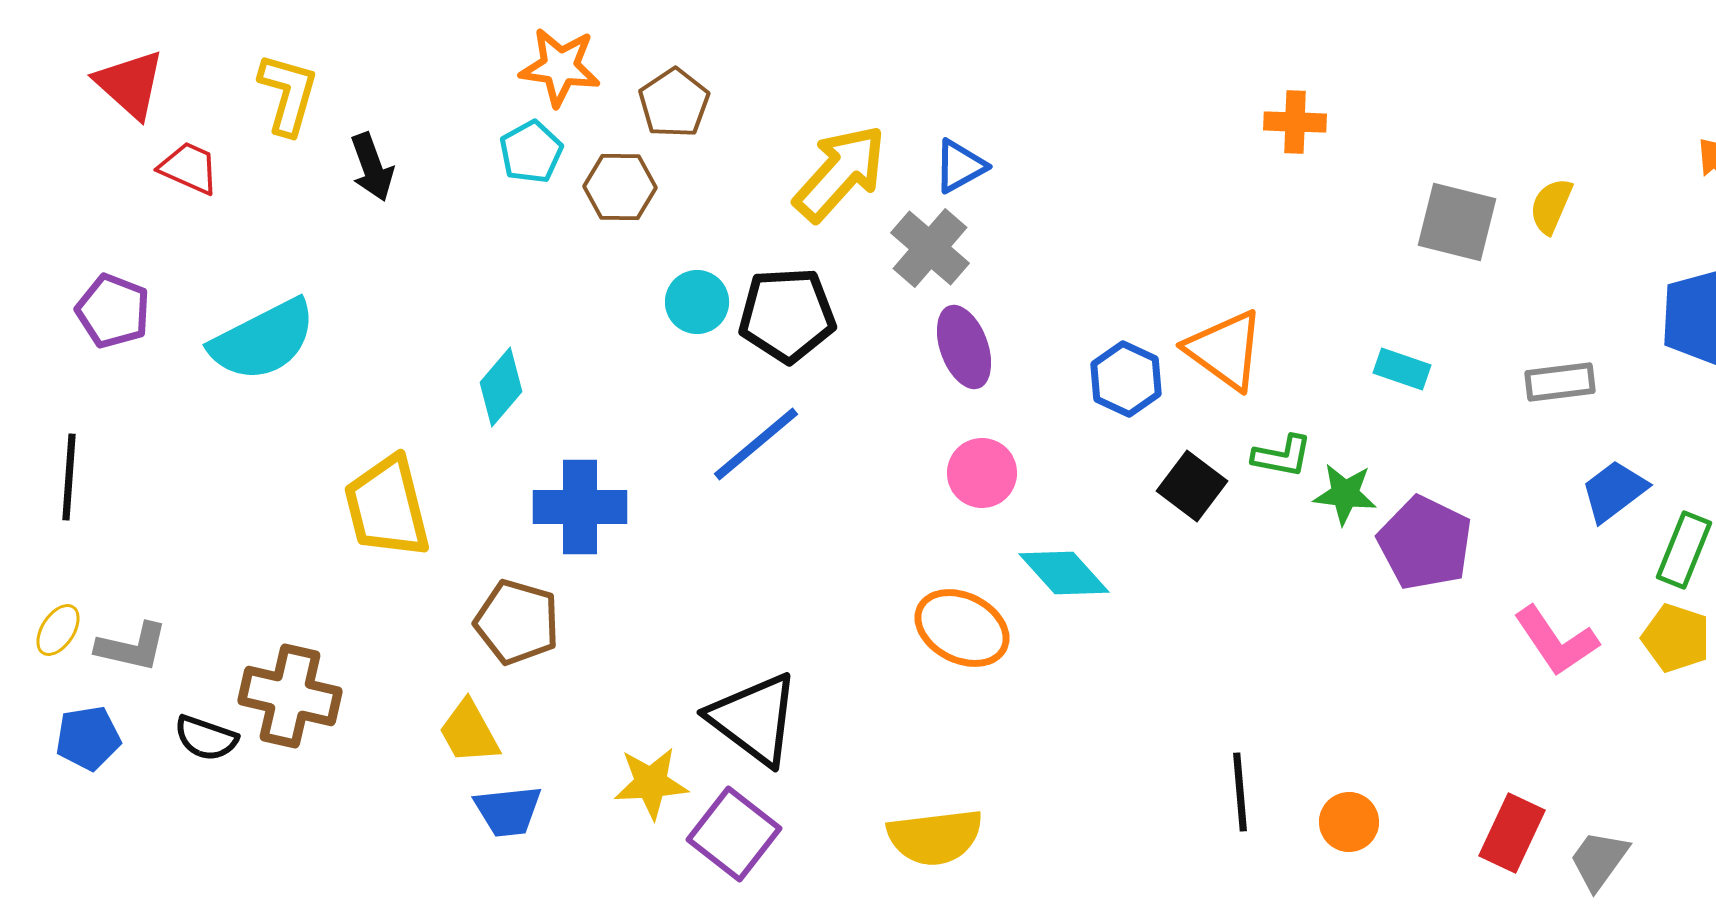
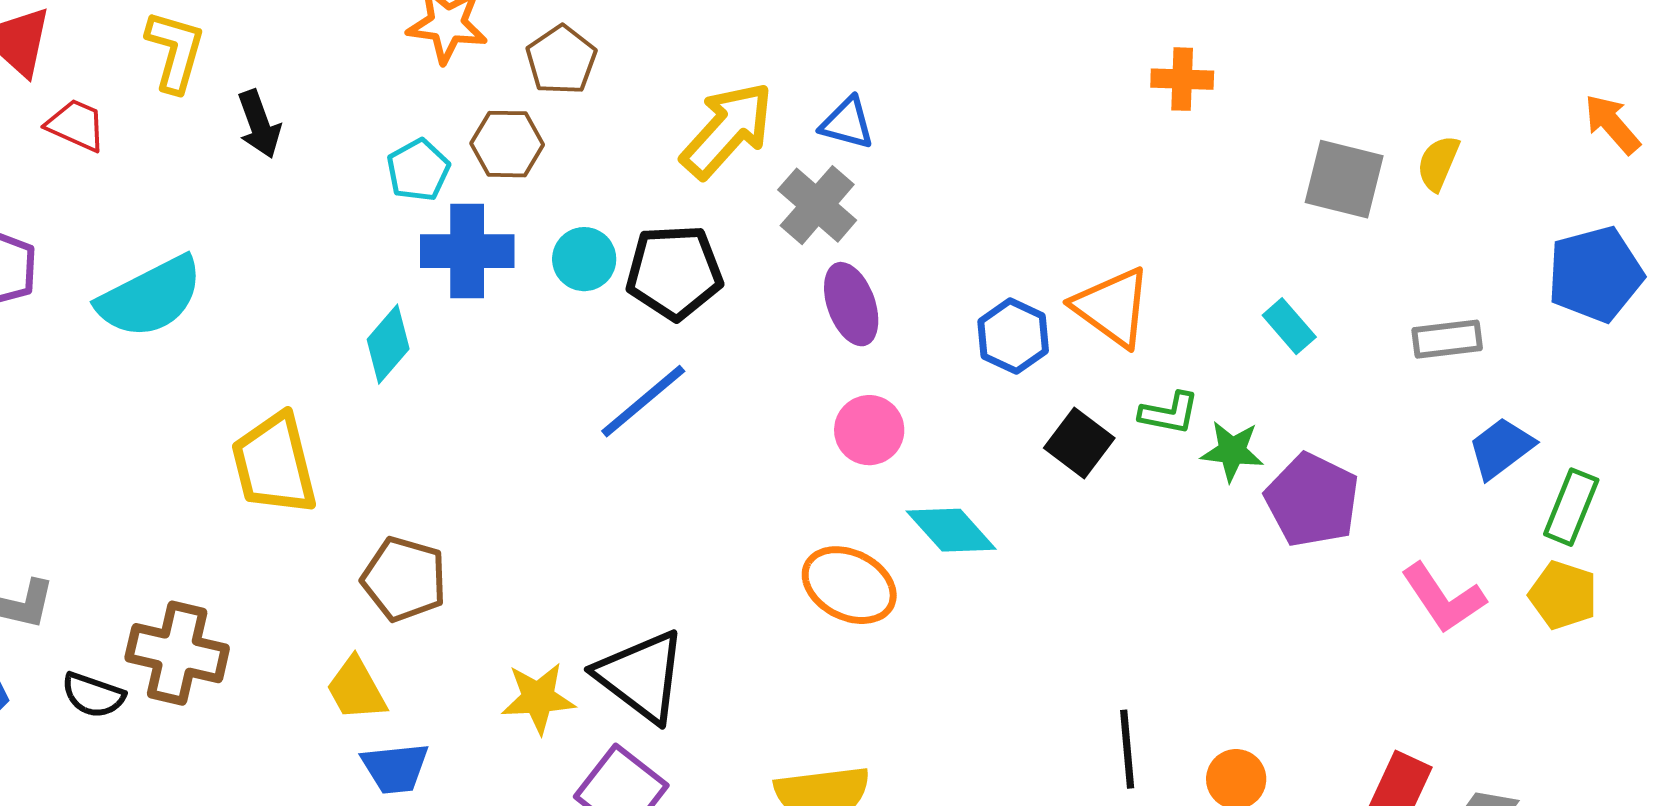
cyan pentagon: (531, 152) -> (418, 170), moved
blue triangle: (960, 166) -> (847, 123), turned 44
cyan rectangle: (1402, 369) -> (1289, 326), turned 30
blue cross: (580, 507) -> (467, 251), moved
yellow star: (651, 783) -> (538, 698), moved

